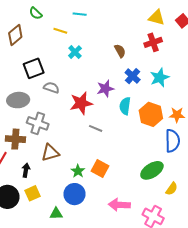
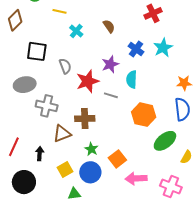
brown semicircle: (120, 51) -> (109, 26), moved
black square: (34, 68) -> (37, 51), turned 35
gray semicircle: (51, 88) -> (65, 66), moved, turned 56
orange hexagon: (151, 114) -> (144, 115), moved
gray line: (96, 128) -> (111, 95), moved
brown cross: (15, 139) -> (85, 119), moved
orange square: (100, 168) -> (117, 159), moved, turned 30
yellow square: (33, 193) -> (65, 169), moved

